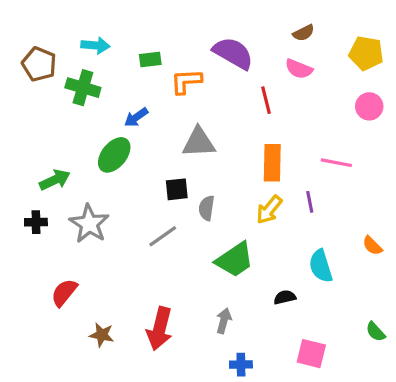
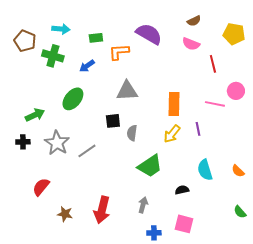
red line: (266, 100) -> (213, 64), moved
pink circle: (369, 106) -> (236, 91), moved
blue arrow: (136, 117) -> (87, 66), moved
gray line: (163, 236) -> (87, 151), moved
orange semicircle: (372, 246) -> (238, 171), moved
pink square: (311, 354) -> (184, 224), moved

